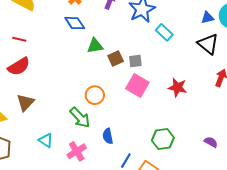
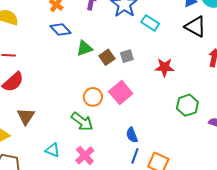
pink square: (137, 85) -> (121, 93), moved, turned 30
red star: (177, 87) -> (164, 67), moved
blue semicircle: (108, 136) -> (132, 135), moved
green hexagon: (163, 139) -> (187, 105), moved

